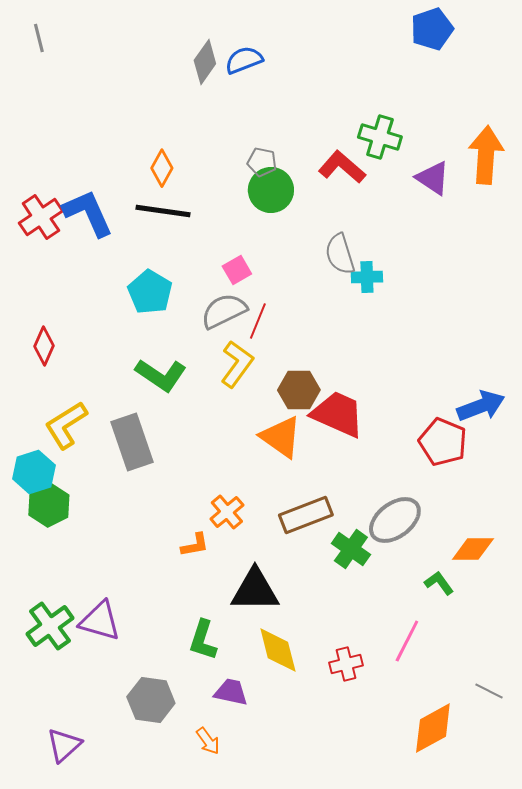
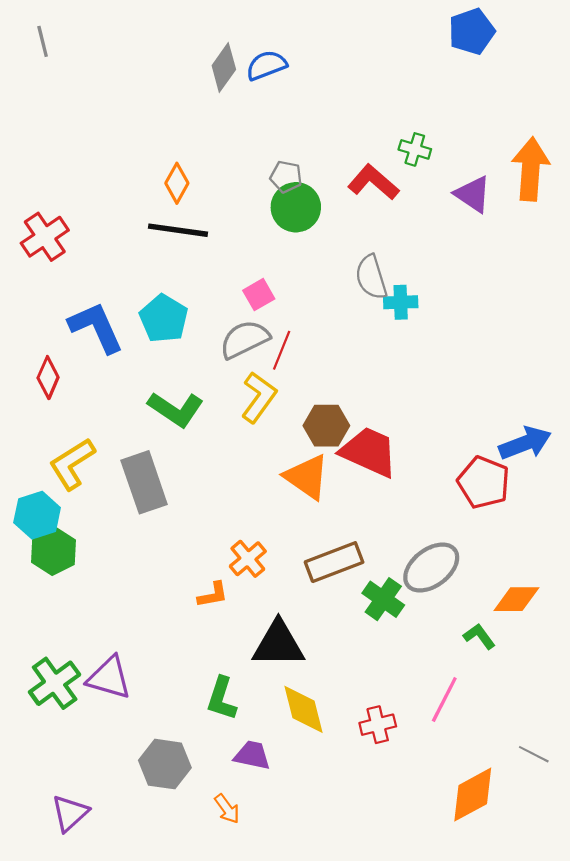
green cross: (380, 137) -> (415, 149), size x0.7
blue L-shape: (88, 213) -> (96, 327), moved

